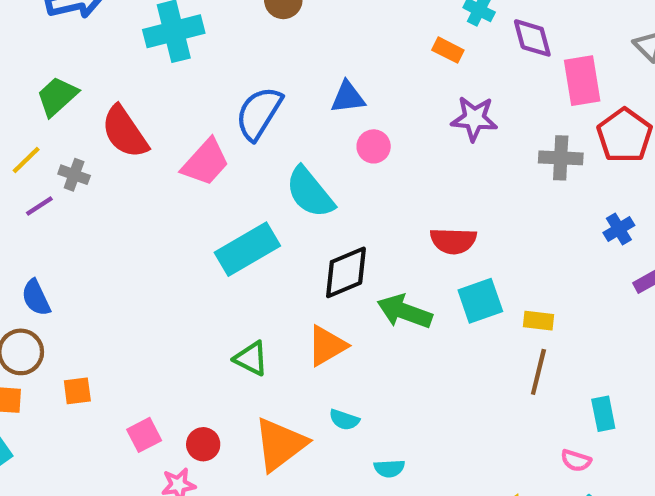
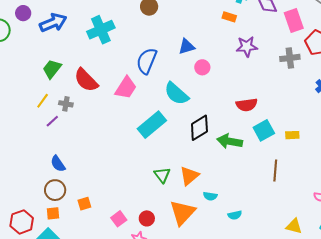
orange triangle: (327, 346) -> (189, 176), moved
green triangle: (251, 358) -> (162, 175), turned 36
brown line: (538, 372) -> (275, 171), moved

